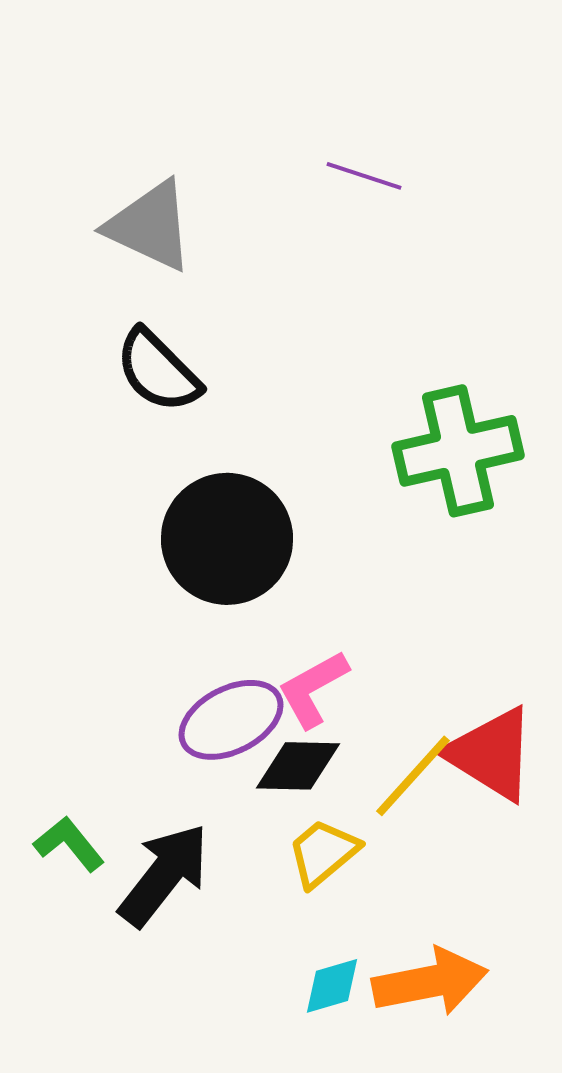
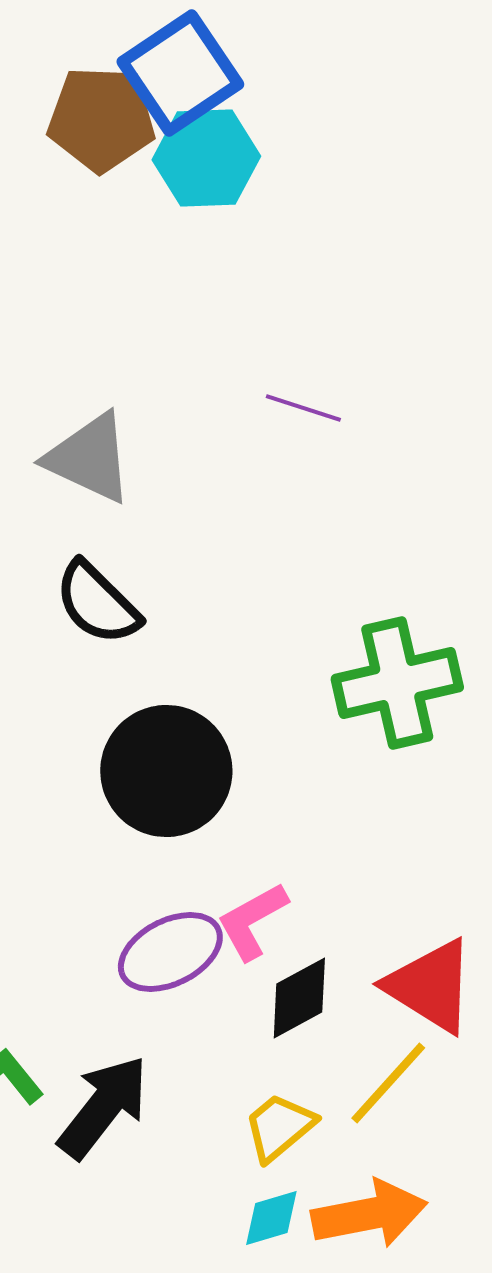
black diamond: (298, 766) -> (299, 998), moved, turned -30
yellow line: (413, 776) -> (388, 1083), moved
yellow trapezoid: (323, 853) -> (279, 1127), moved

